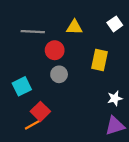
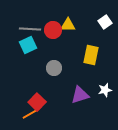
red circle: (55, 50) -> (53, 30), moved
cyan square: (22, 86) -> (28, 45), moved
purple triangle: (115, 126) -> (80, 95), moved

